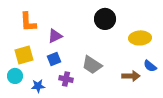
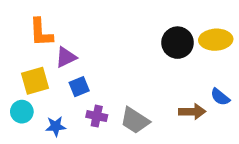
black circle: (105, 19) -> (178, 43), moved
purple triangle: (55, 36) -> (66, 57), moved
yellow ellipse: (140, 38) -> (216, 40), moved
gray trapezoid: (92, 65) -> (135, 120), moved

